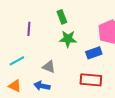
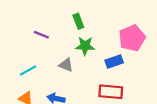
purple line: (29, 29) -> (41, 35), turned -72
gray triangle: (49, 67) -> (66, 65), moved

